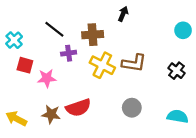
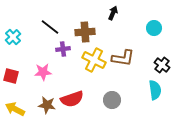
cyan circle: (183, 30) -> (154, 28), moved
red square: (25, 65) -> (11, 76), moved
gray circle: (132, 108) -> (112, 100), moved
cyan semicircle: (178, 116) -> (155, 90), moved, turned 72

